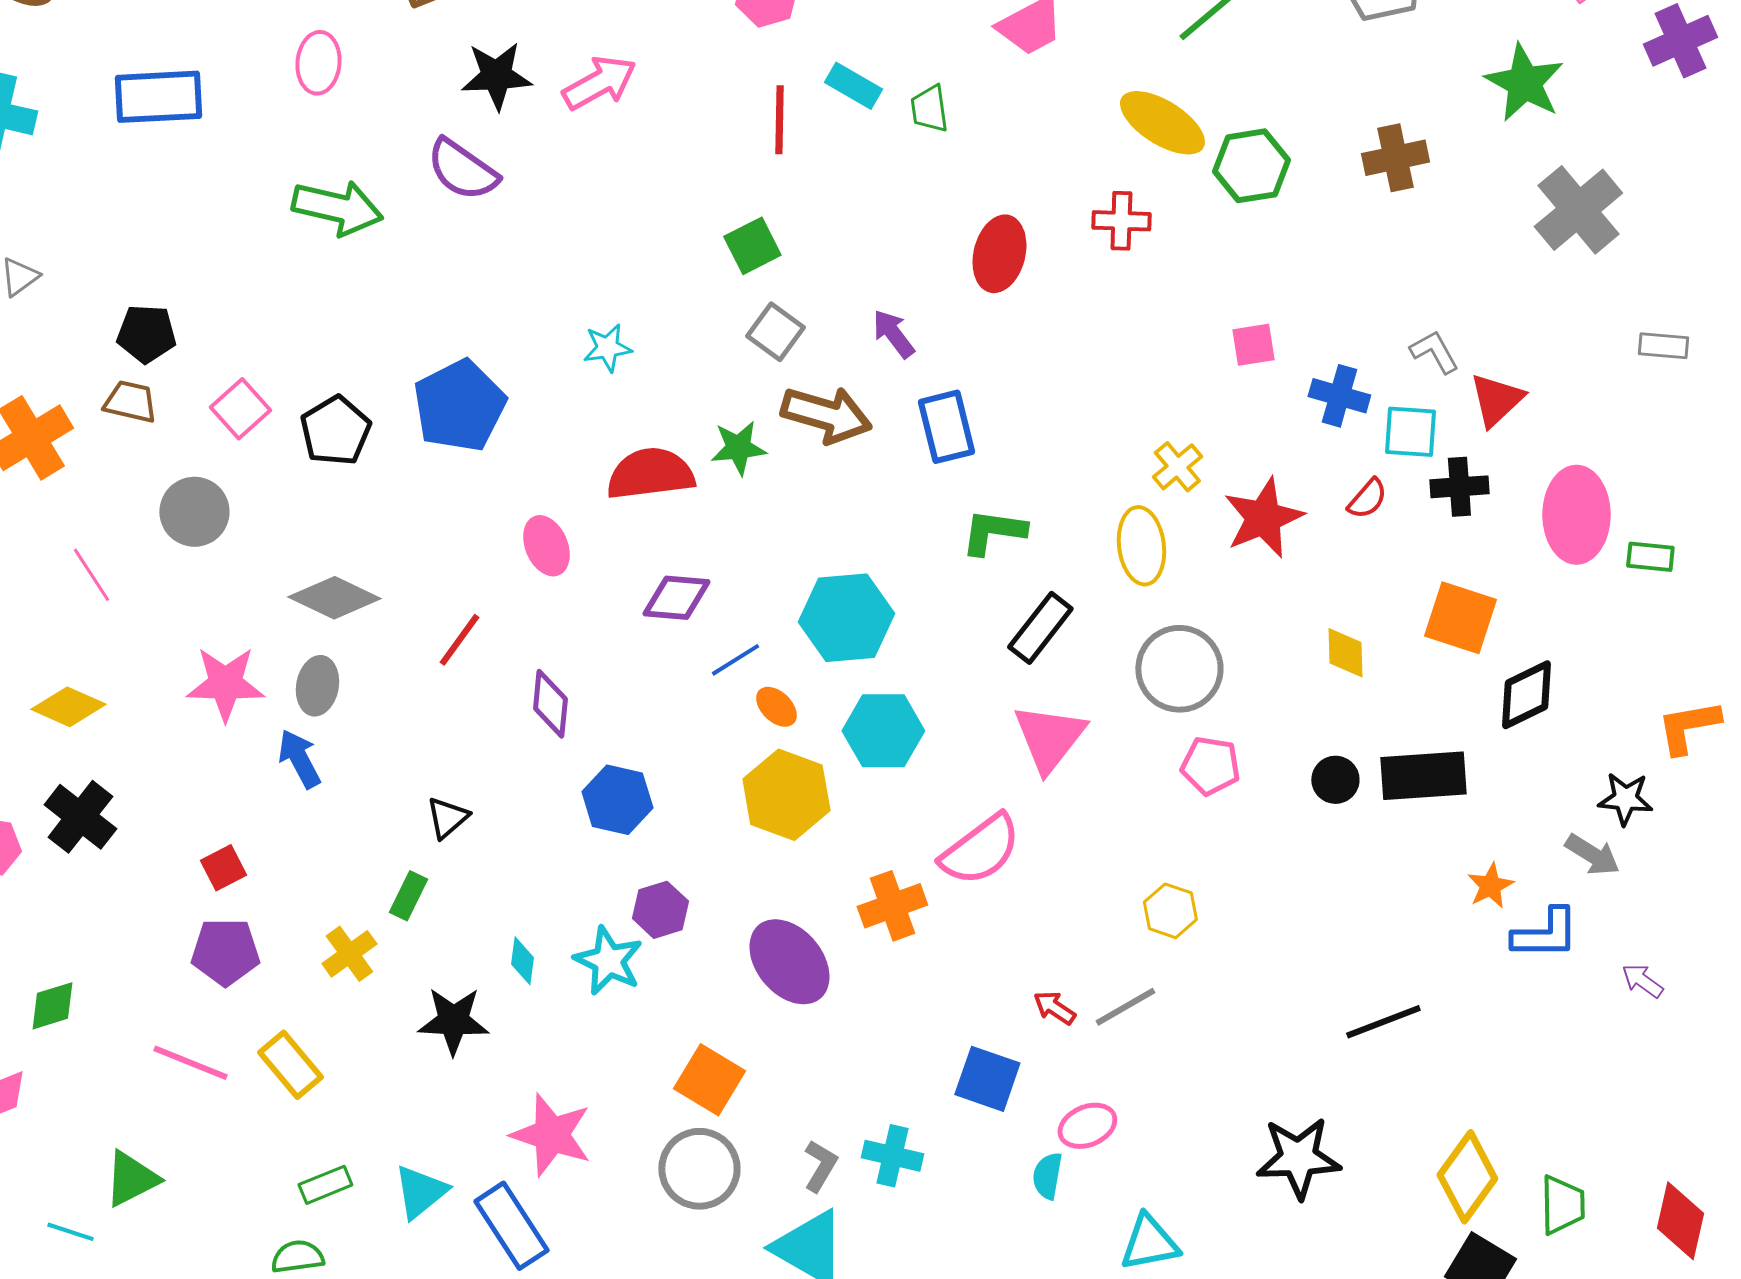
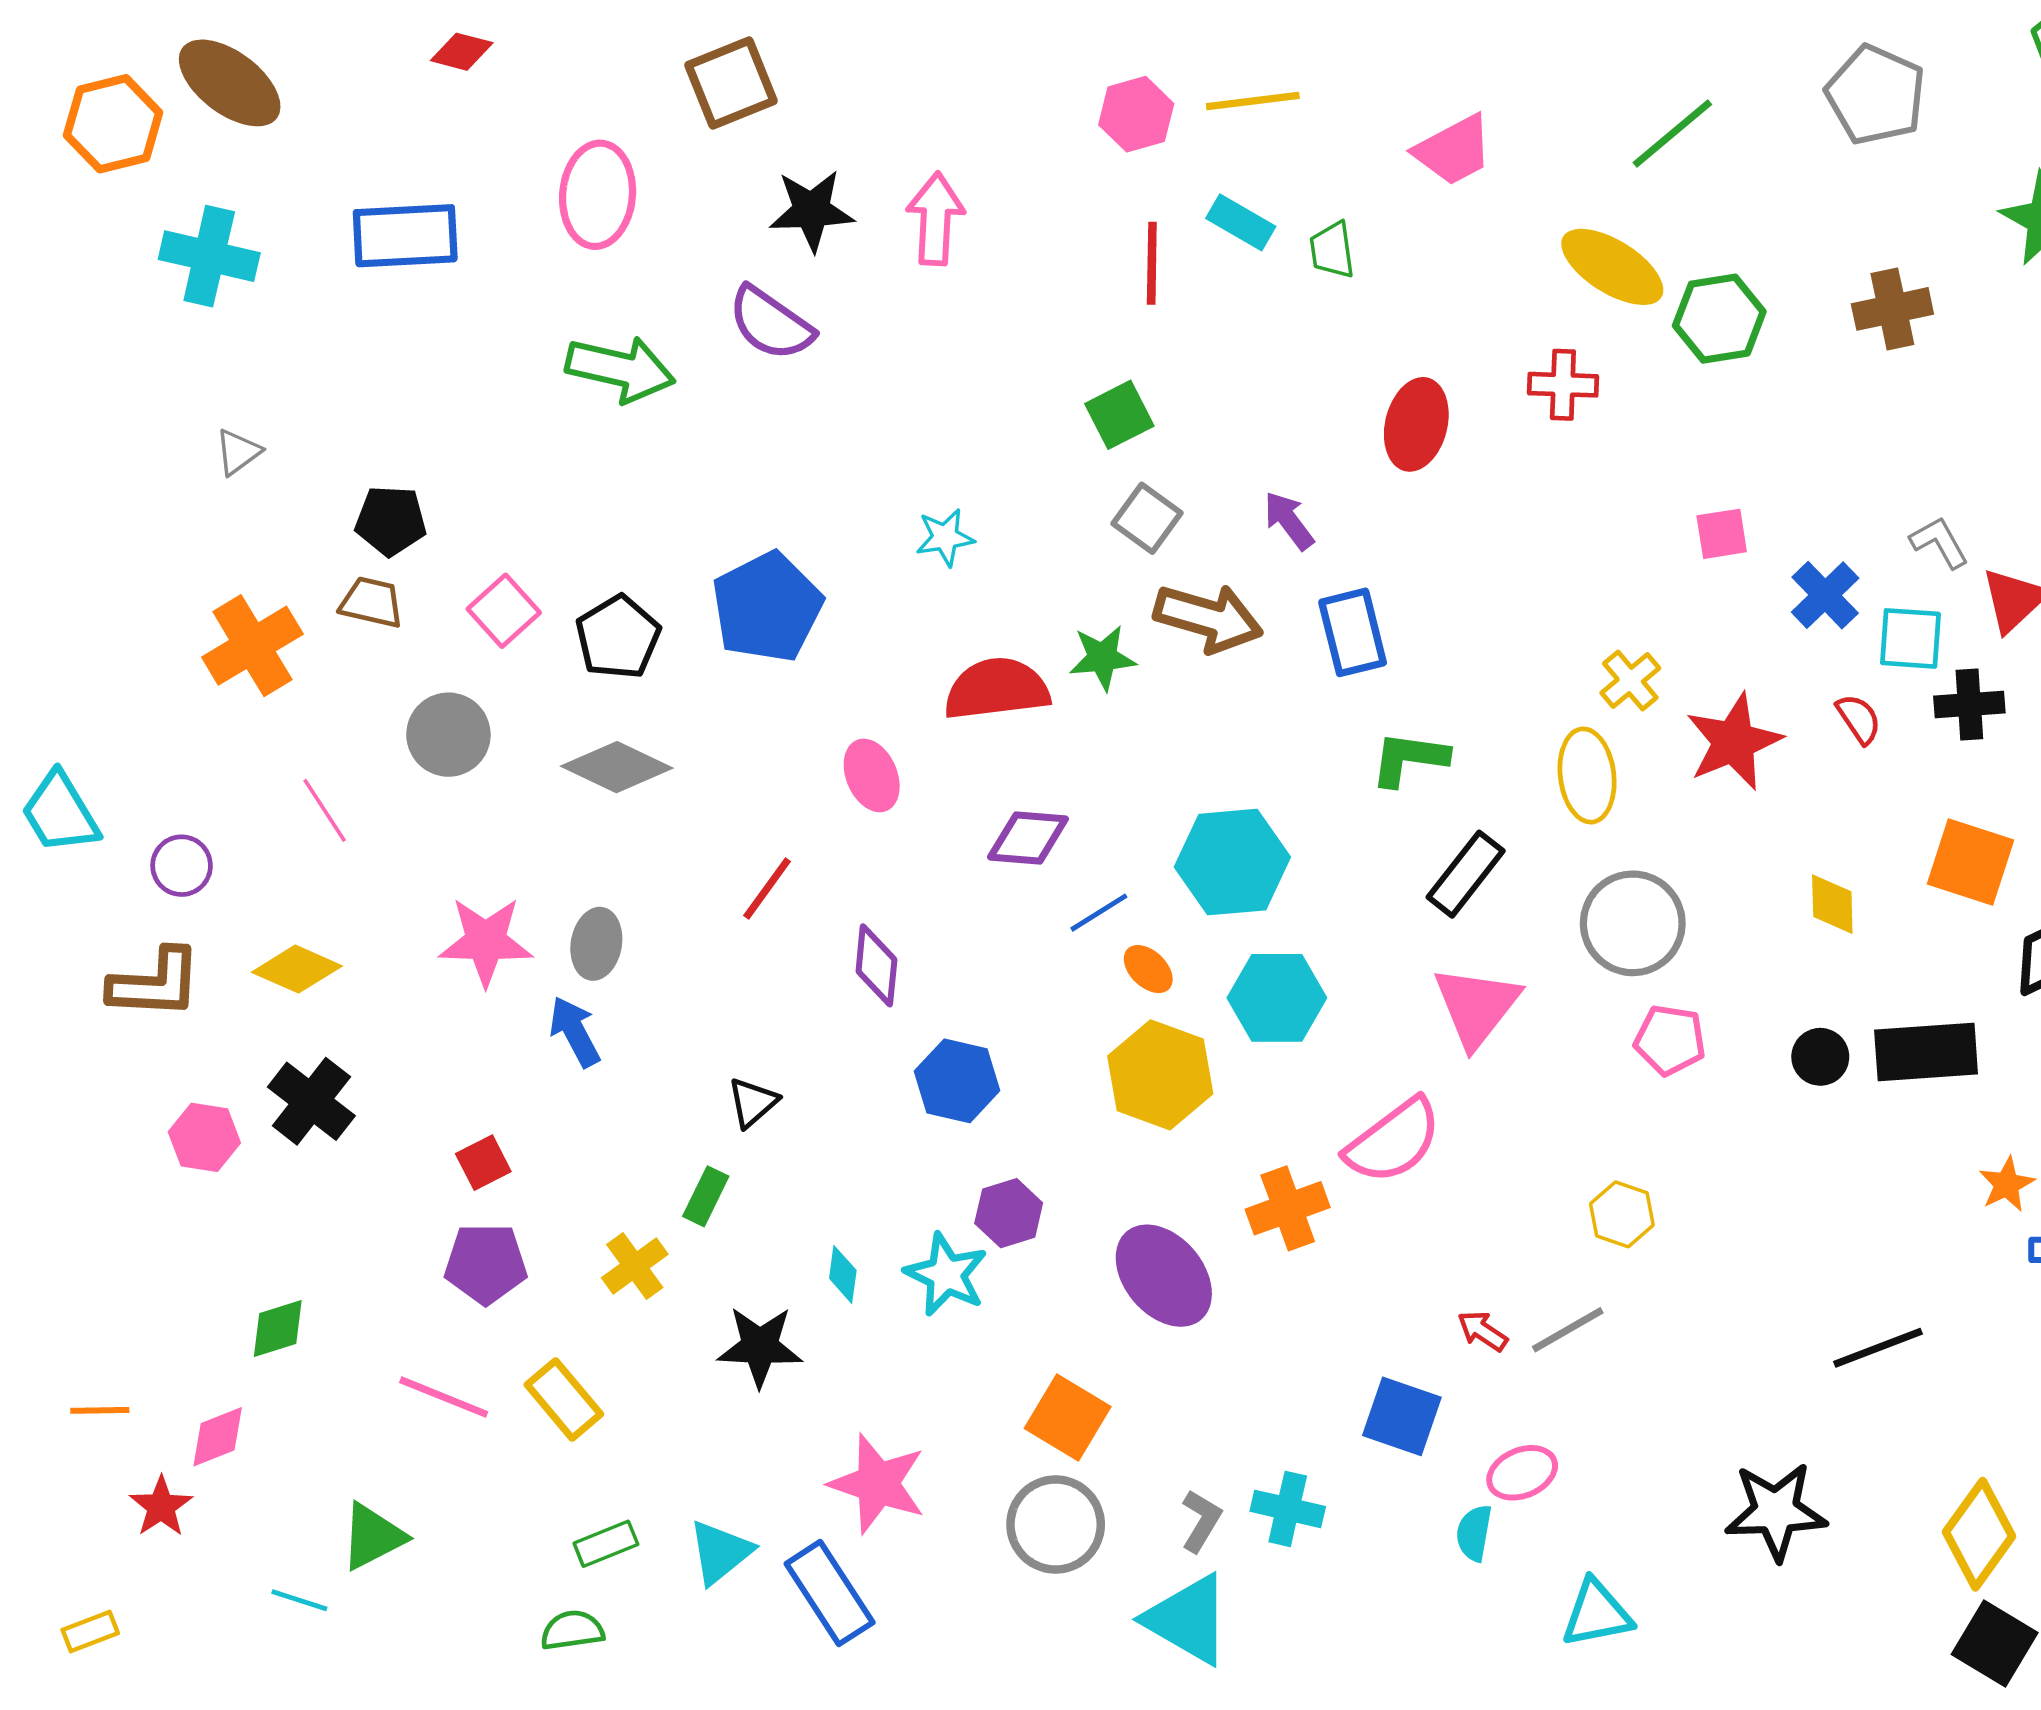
pink ellipse: (318, 63) -> (598, 195), size x1.4
pink arrow: (599, 83) -> (935, 219), turned -58
blue cross: (1339, 396) -> (1825, 595), turned 30
red semicircle: (1367, 499) -> (1859, 719), turned -75
gray diamond: (334, 598) -> (617, 767), moved

